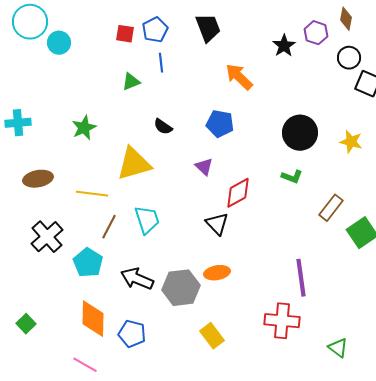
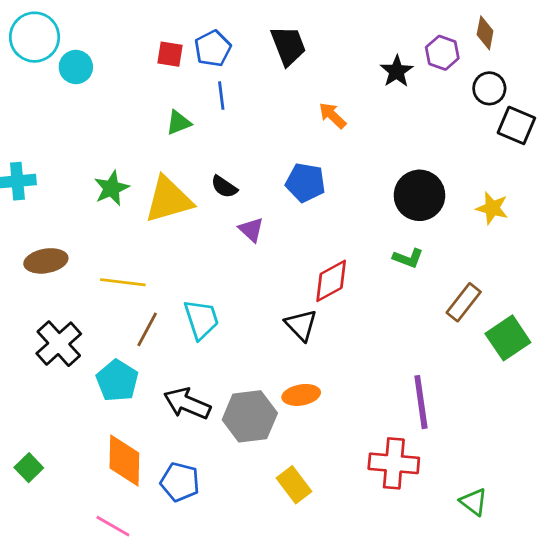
orange arrow: (239, 77) -> (333, 115), size x0.7
yellow triangle: (134, 164) -> (169, 200), moved
purple triangle: (204, 167) -> (251, 230), moved

